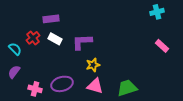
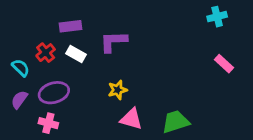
purple L-shape: (82, 42) -> (113, 41), moved
yellow star: (93, 65) -> (118, 90), moved
purple ellipse: (62, 84) -> (54, 93), moved

